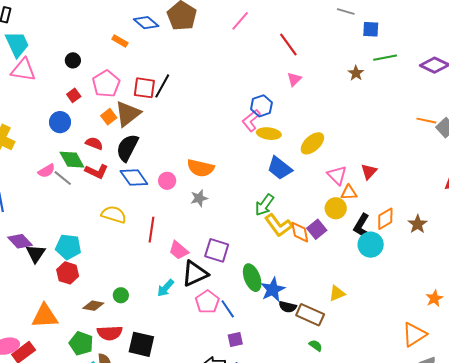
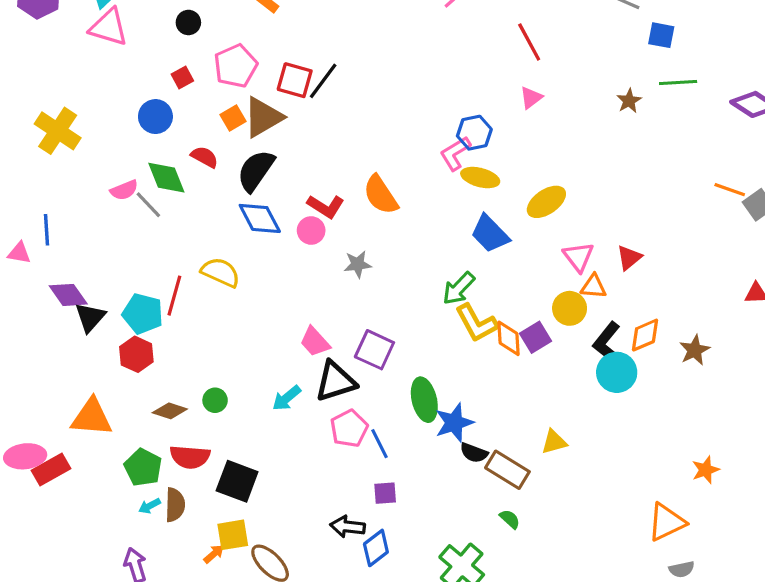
orange semicircle: (200, 168) -> (381, 195), moved, turned 36
red L-shape: (97, 171) -> (326, 206), moved
red line: (152, 230) -> (174, 296), moved

